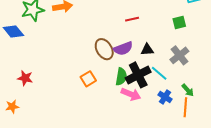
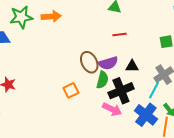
cyan line: (159, 73) -> (154, 90), moved, turned 72
green semicircle: (121, 77) -> (102, 80), moved
blue cross: (165, 97) -> (146, 115), size x1.6

